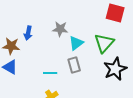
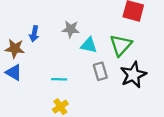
cyan triangle: (76, 43) -> (89, 45), turned 49
gray rectangle: (74, 65) -> (100, 71), moved

